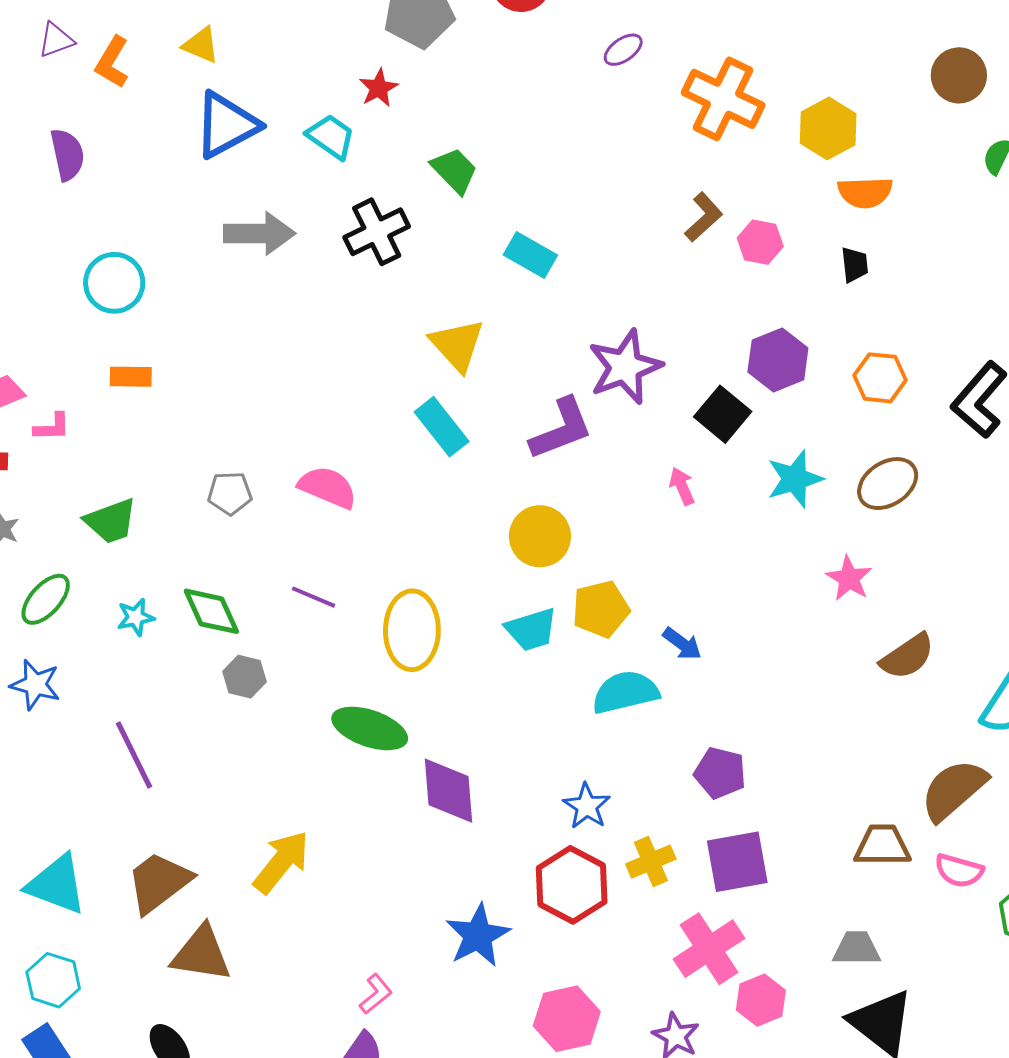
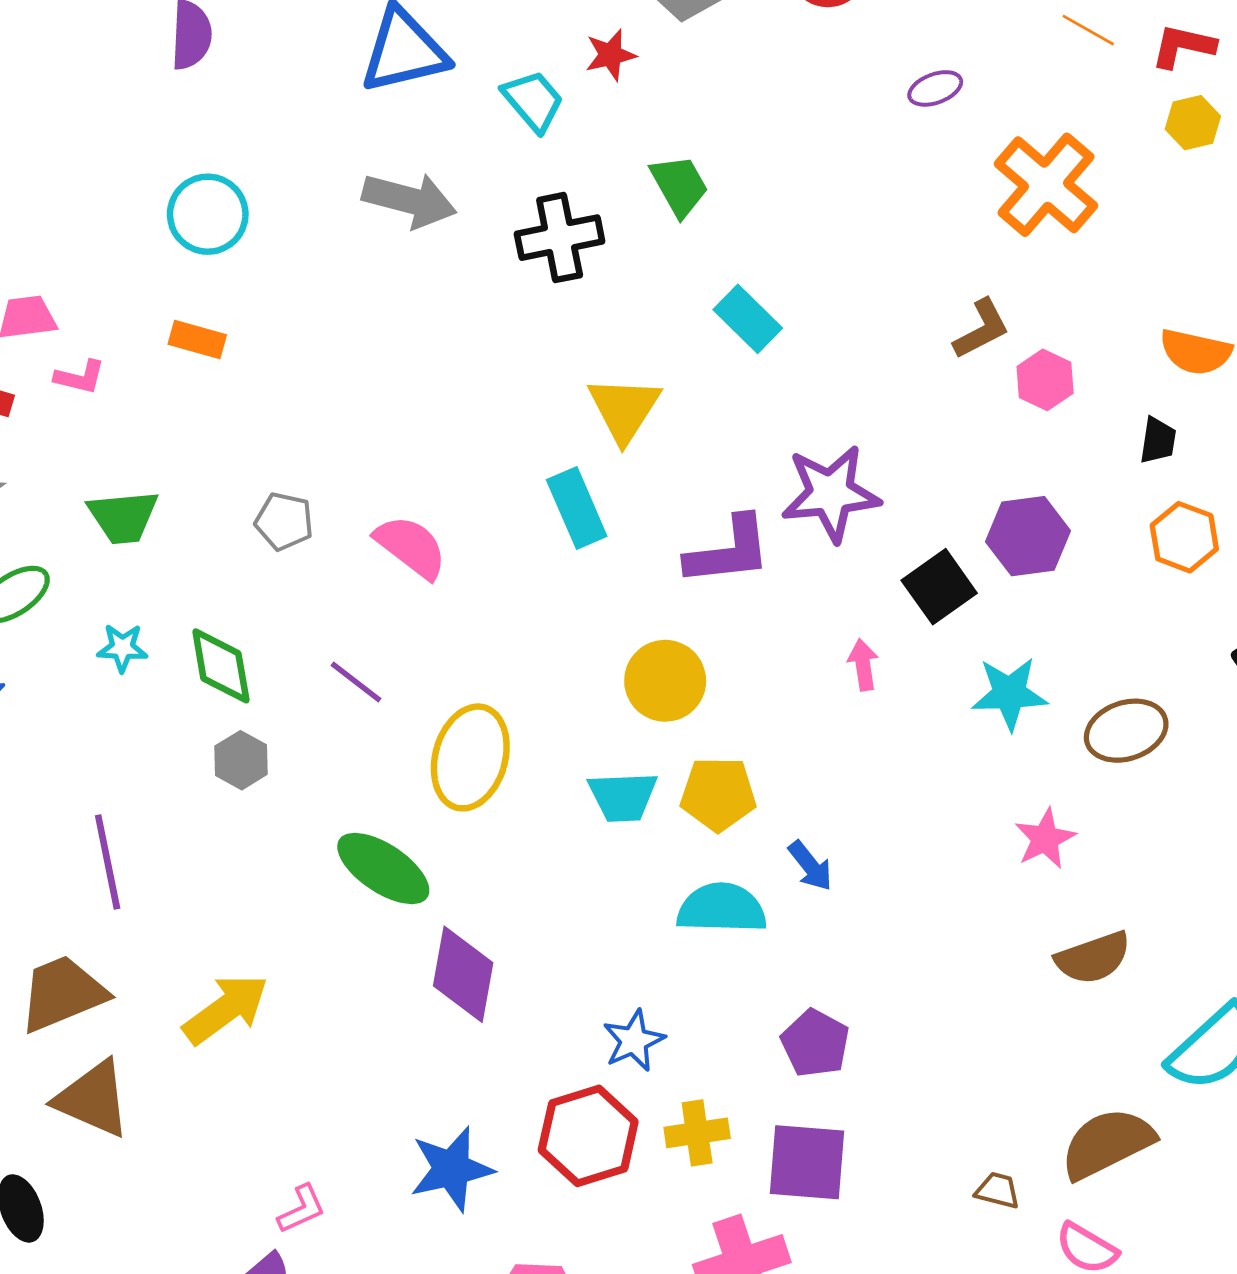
yellow hexagon: (828, 128) -> (1193, 123), moved, size x0.7
orange hexagon: (880, 378) -> (1184, 537), moved
purple line: (134, 755) -> (108, 862), moved
brown trapezoid: (882, 846) -> (998, 1190), size x0.6

